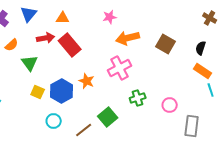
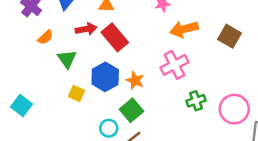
blue hexagon: (62, 91) -> (105, 77), moved
pink circle: (170, 105) -> (234, 109), size x1.6
green square: (108, 117) -> (131, 110), moved
cyan circle: (54, 121) -> (109, 128), moved

